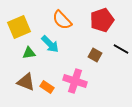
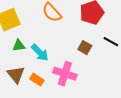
cyan arrow: (50, 44) -> (40, 53), moved
brown triangle: (26, 82) -> (16, 75), turned 30

